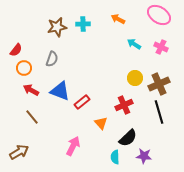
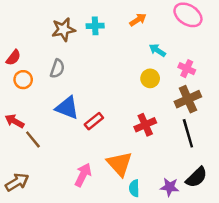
orange arrow: (118, 19) -> (138, 20), turned 120
pink cross: (161, 47) -> (187, 69), moved
yellow circle: (135, 78) -> (150, 78), moved
red arrow: (31, 90) -> (15, 121), moved
orange triangle: (101, 123) -> (120, 164), moved, size x1.6
black semicircle: (128, 138) -> (196, 177), moved

